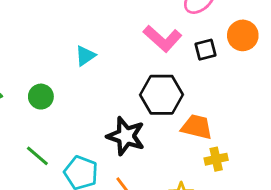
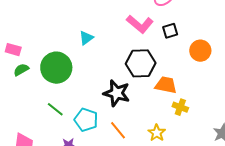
orange circle: (243, 35) -> (200, 51), moved
green circle: (41, 97) -> (56, 68), size x1.8
yellow cross: (216, 159) -> (180, 107), turned 35

